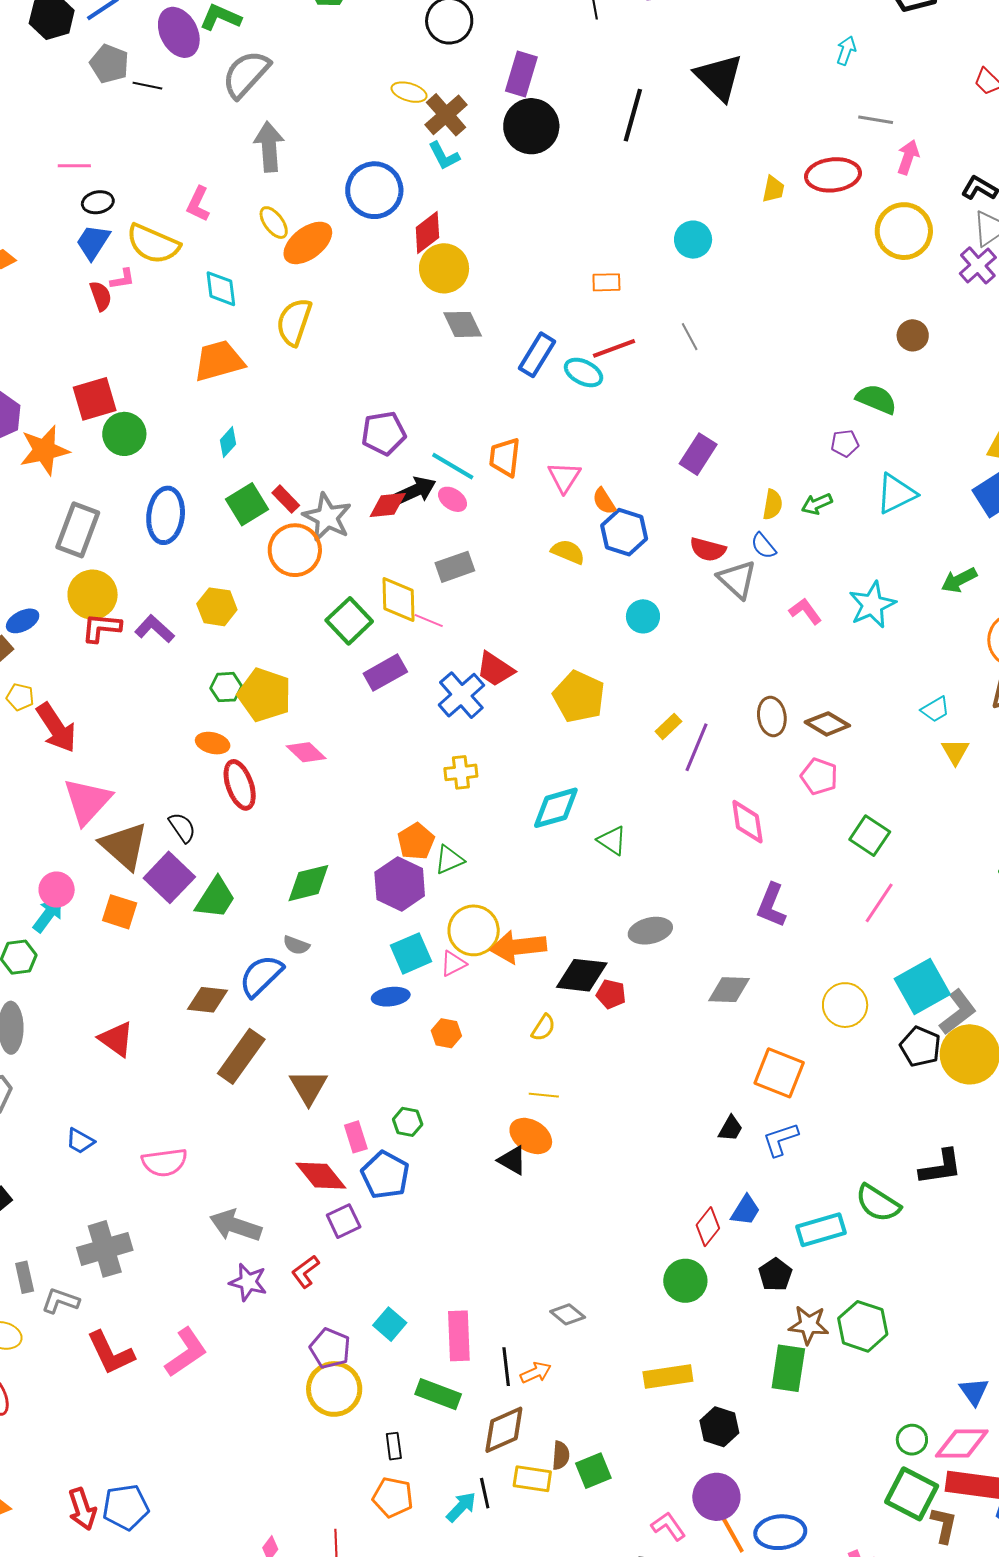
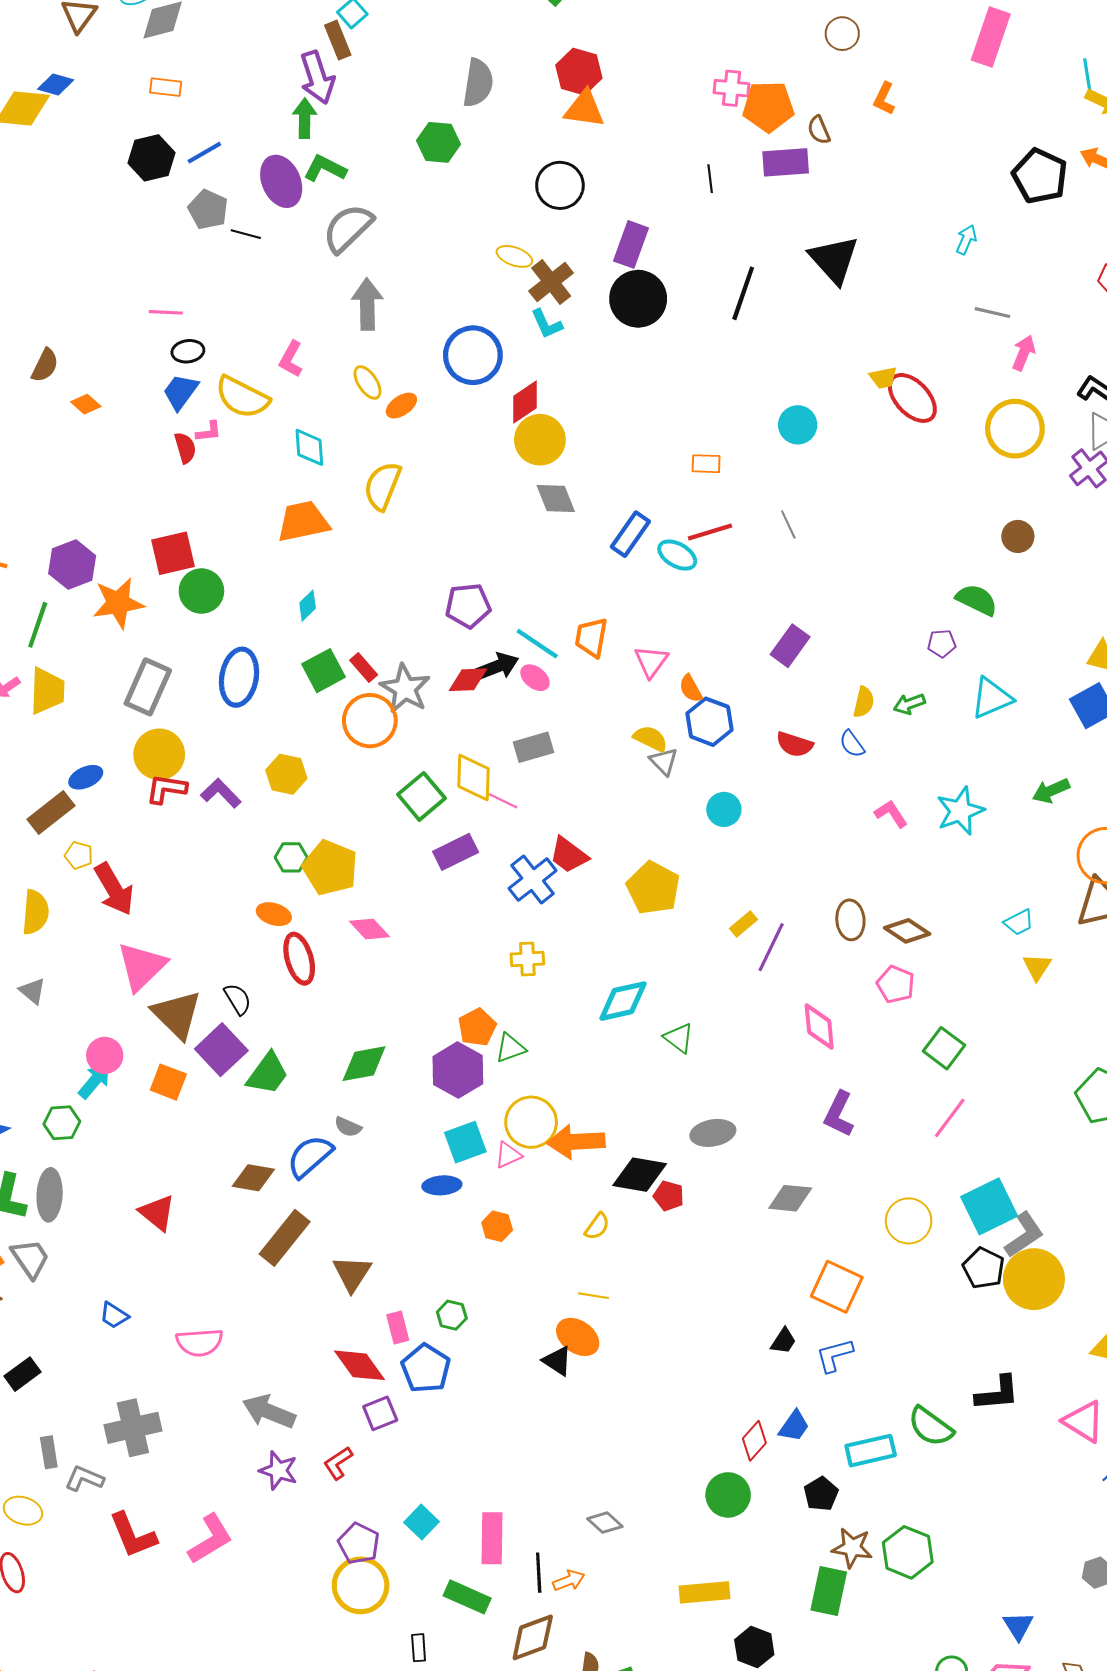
red ellipse: (833, 175) -> (912, 398), moved, turned 50
yellow trapezoid: (773, 189) -> (883, 378), turned 64
orange ellipse: (308, 243) -> (401, 406), size x0.6
gray triangle: (737, 579) -> (664, 761), moved, size x0.7

